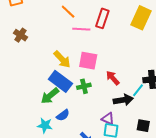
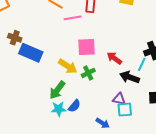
yellow arrow: (62, 59) -> (68, 66), moved
blue rectangle: (60, 81) -> (31, 53), moved
black arrow: (123, 100) -> (130, 77), turned -138
cyan star: (45, 125) -> (59, 109), moved

